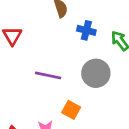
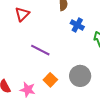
gray circle: (96, 73) -> (80, 76), moved

